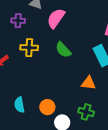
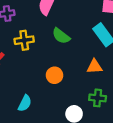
cyan semicircle: (19, 105) -> (25, 103), turned -133
orange circle: (47, 107) -> (55, 75), moved

